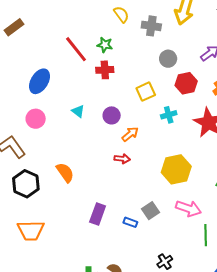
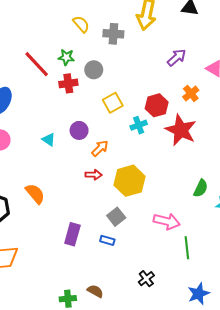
gray circle: (168, 59) -> (94, 70), moved
red hexagon: (186, 83) -> (157, 105), moved
cyan triangle: (78, 111) -> (49, 140), moved
yellow hexagon: (176, 169) -> (130, 181), moved
gray square: (150, 211) -> (116, 217), moved

